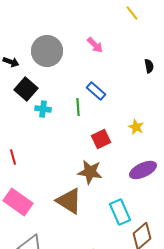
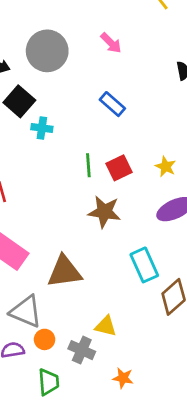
green line: (78, 107) -> (88, 165), moved
yellow star: (136, 127) -> (166, 167), moved
brown triangle: (69, 201) -> (64, 272), moved, turned -40

